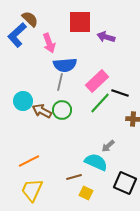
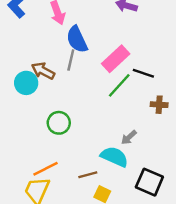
blue semicircle: (65, 65) -> (77, 39), turned 70
green circle: (62, 110) -> (59, 123), moved
brown arrow: (42, 111) -> (43, 71), moved
orange line: (29, 161) -> (45, 169), moved

